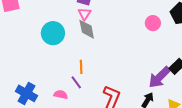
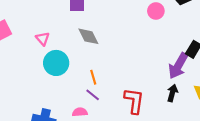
pink triangle: (85, 14) -> (43, 39), moved
cyan circle: (53, 33) -> (56, 63), moved

